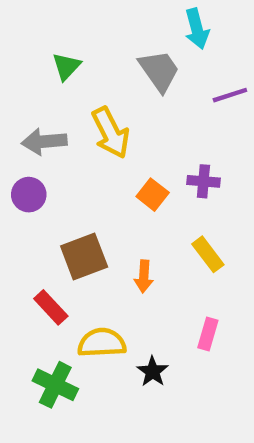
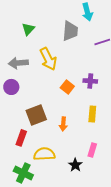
gray trapezoid: (159, 71) -> (70, 31), turned 40
yellow rectangle: (208, 254) -> (92, 114), turned 42
red rectangle: (51, 307) -> (21, 138), turned 63
black star: (153, 371) -> (75, 165), moved

